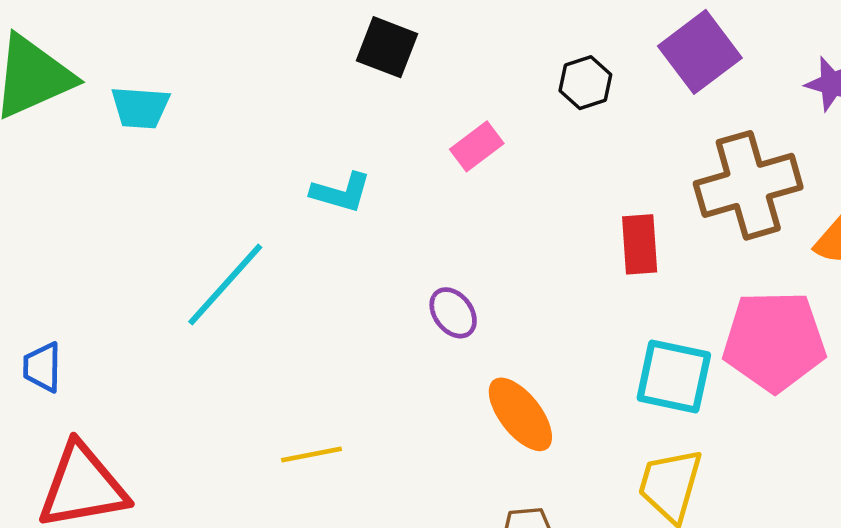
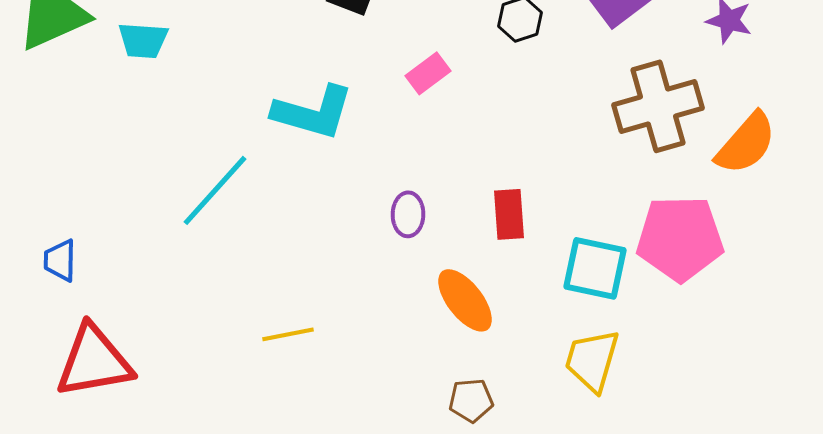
cyan L-shape: (341, 192) -> (313, 112), size x1.6
red rectangle: (640, 244) -> (509, 214), moved
purple ellipse: (453, 313) -> (408, 214), turned 39

